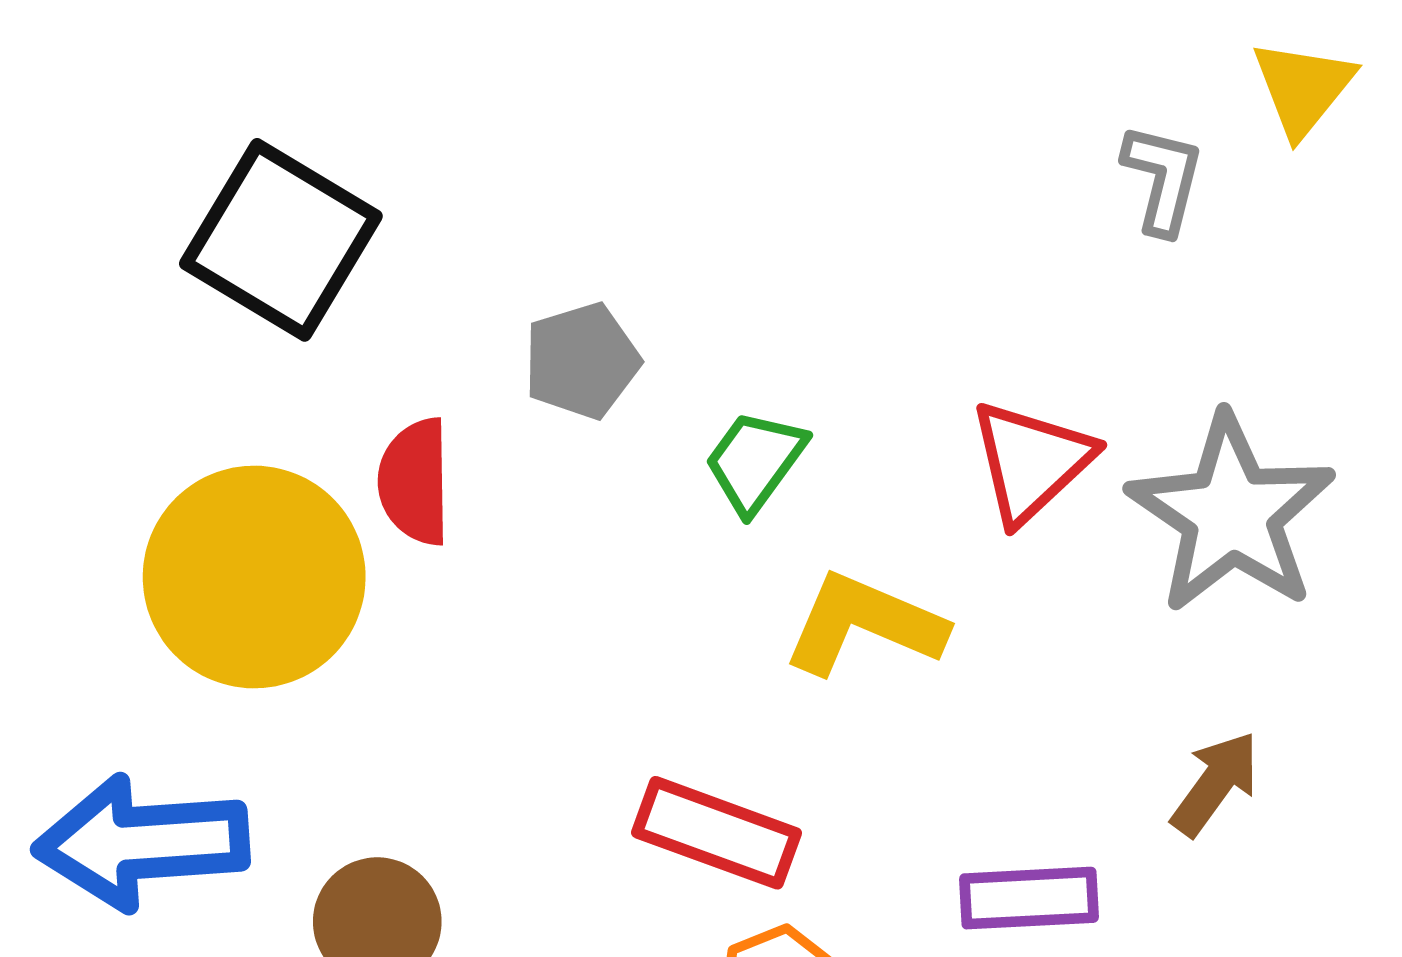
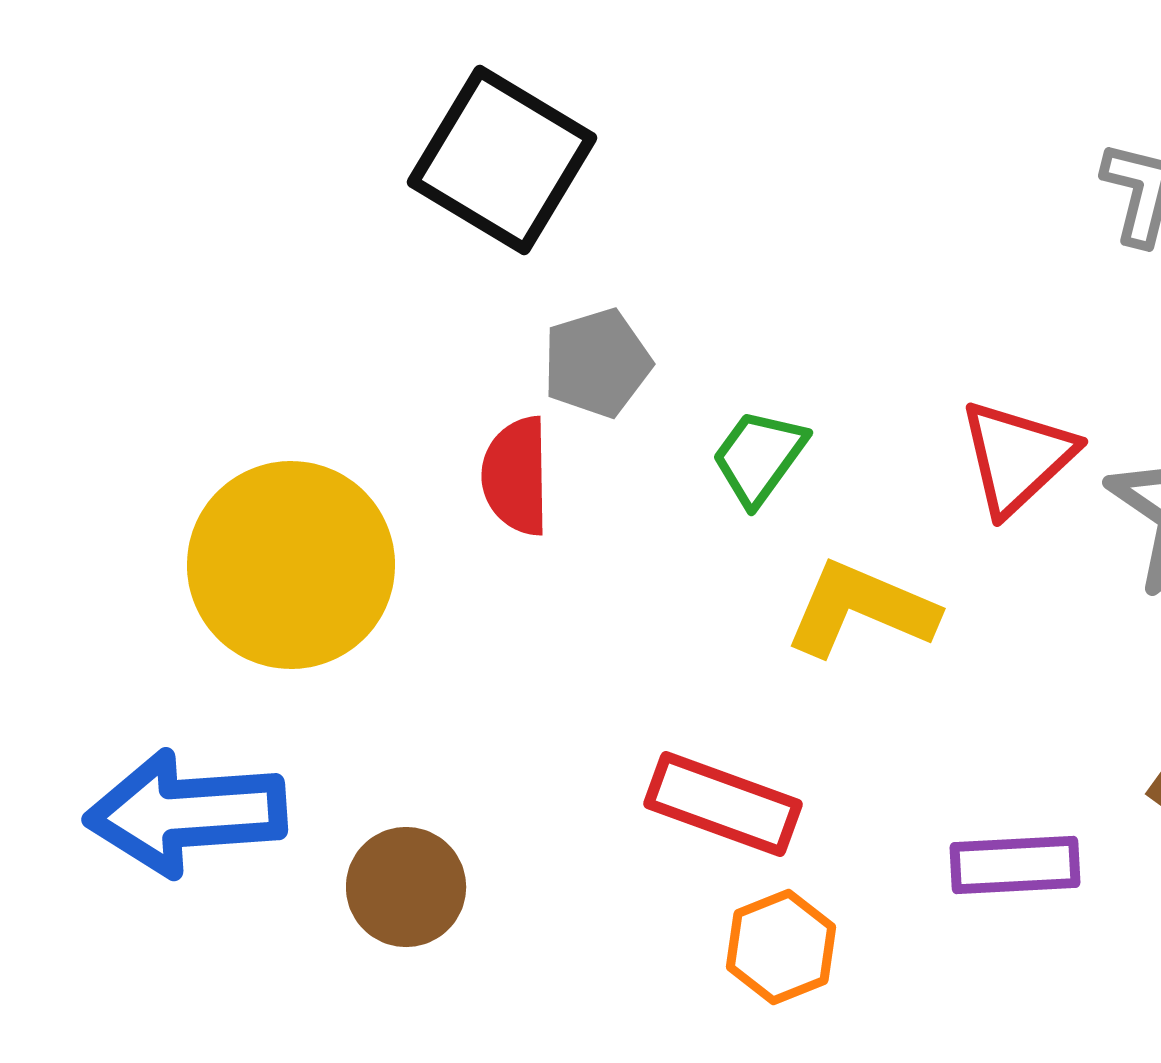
black square: (281, 240) -> (502, 160), moved
red semicircle: (415, 482) -> (516, 476), moved

